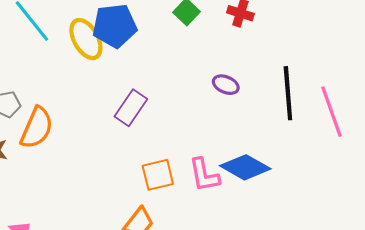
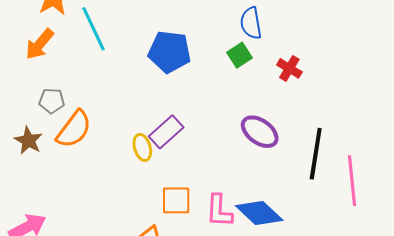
yellow ellipse: (86, 39) -> (142, 147), moved, size x0.7
purple ellipse: (226, 85) -> (260, 132), size x1.5

